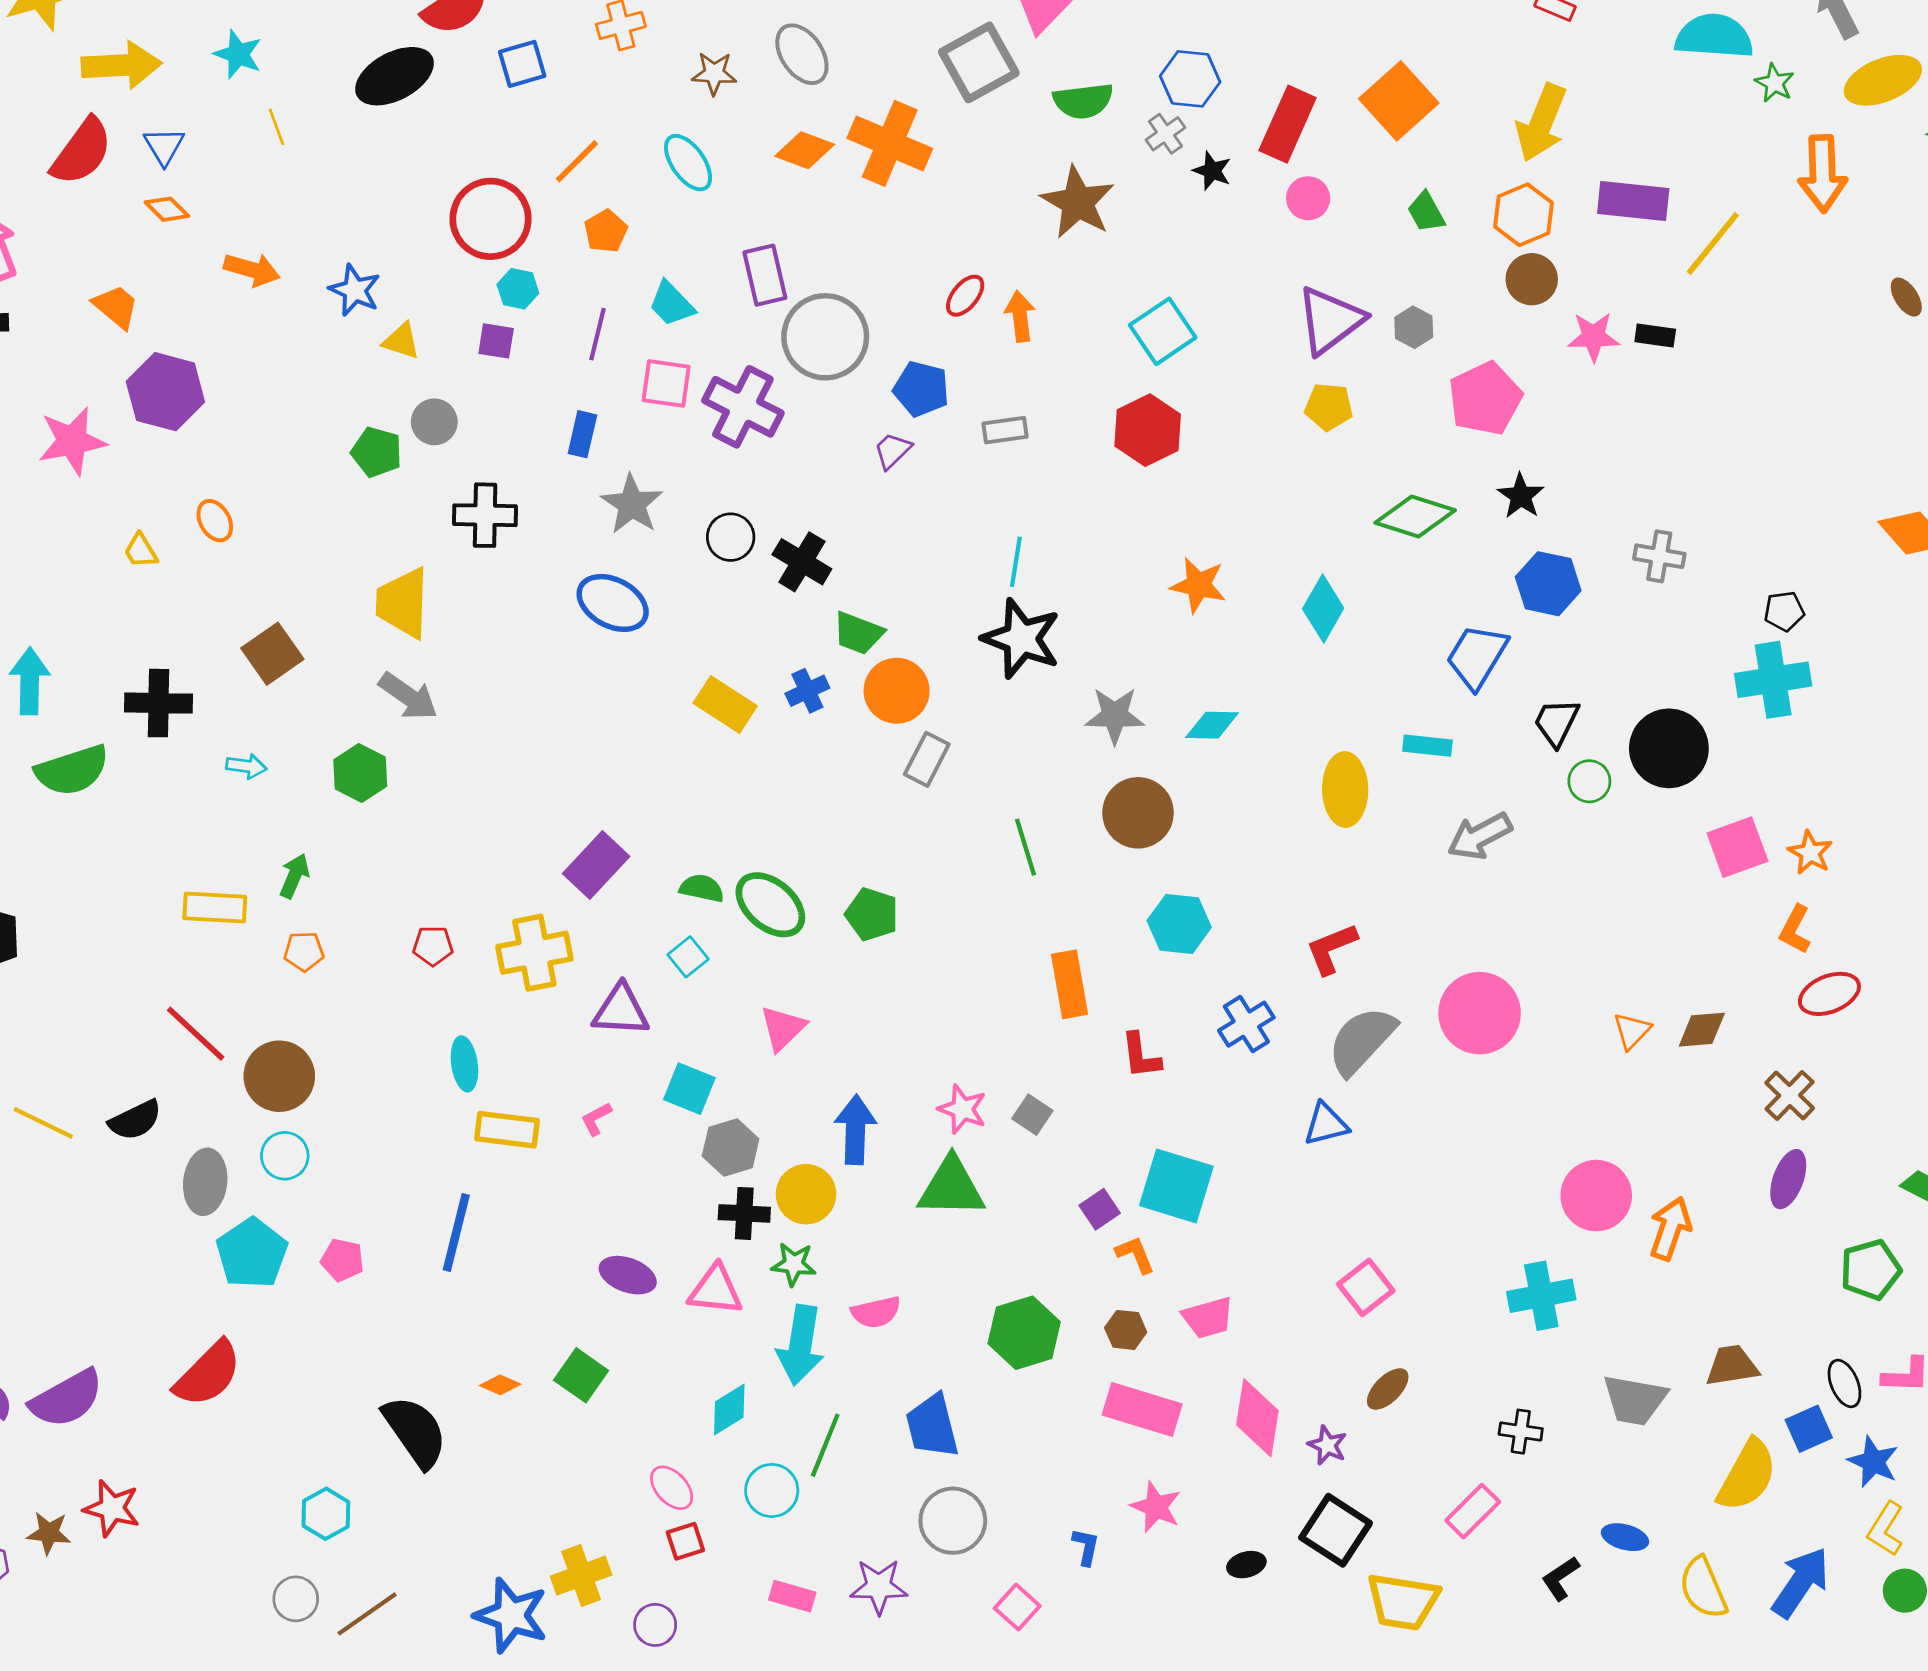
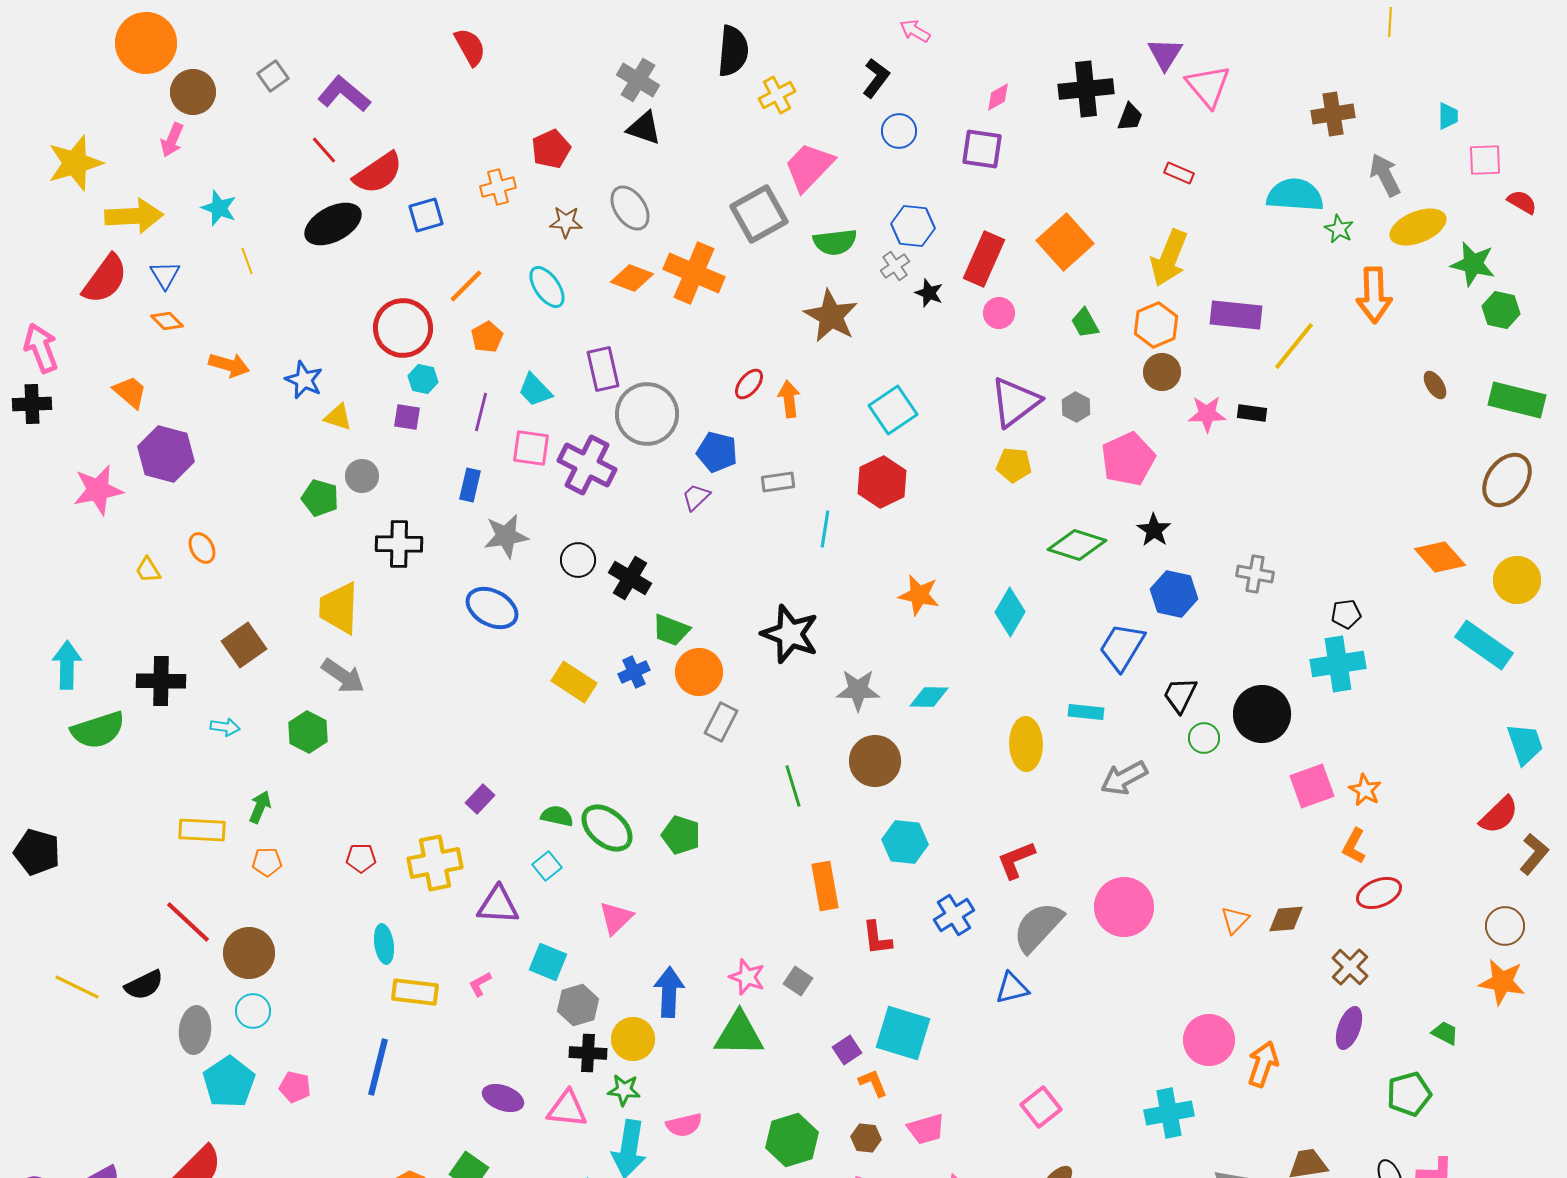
gray star: (632, 504) -> (506, 536), turned 30
cyan line: (1016, 562) -> (825, 529), moved
purple rectangle: (596, 865) -> (480, 799), size x0.6

